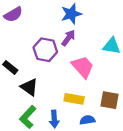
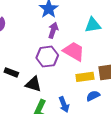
purple hexagon: (45, 50) -> (47, 57), moved
yellow rectangle: (74, 99) -> (85, 77), moved

